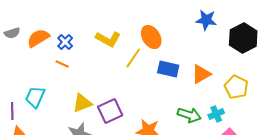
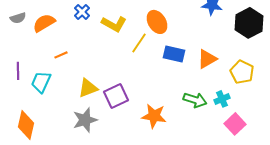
blue cross: (65, 42) -> (82, 12), moved
orange line: (62, 64) -> (61, 55), moved, turned -48
purple line: (12, 111) -> (18, 71), moved

